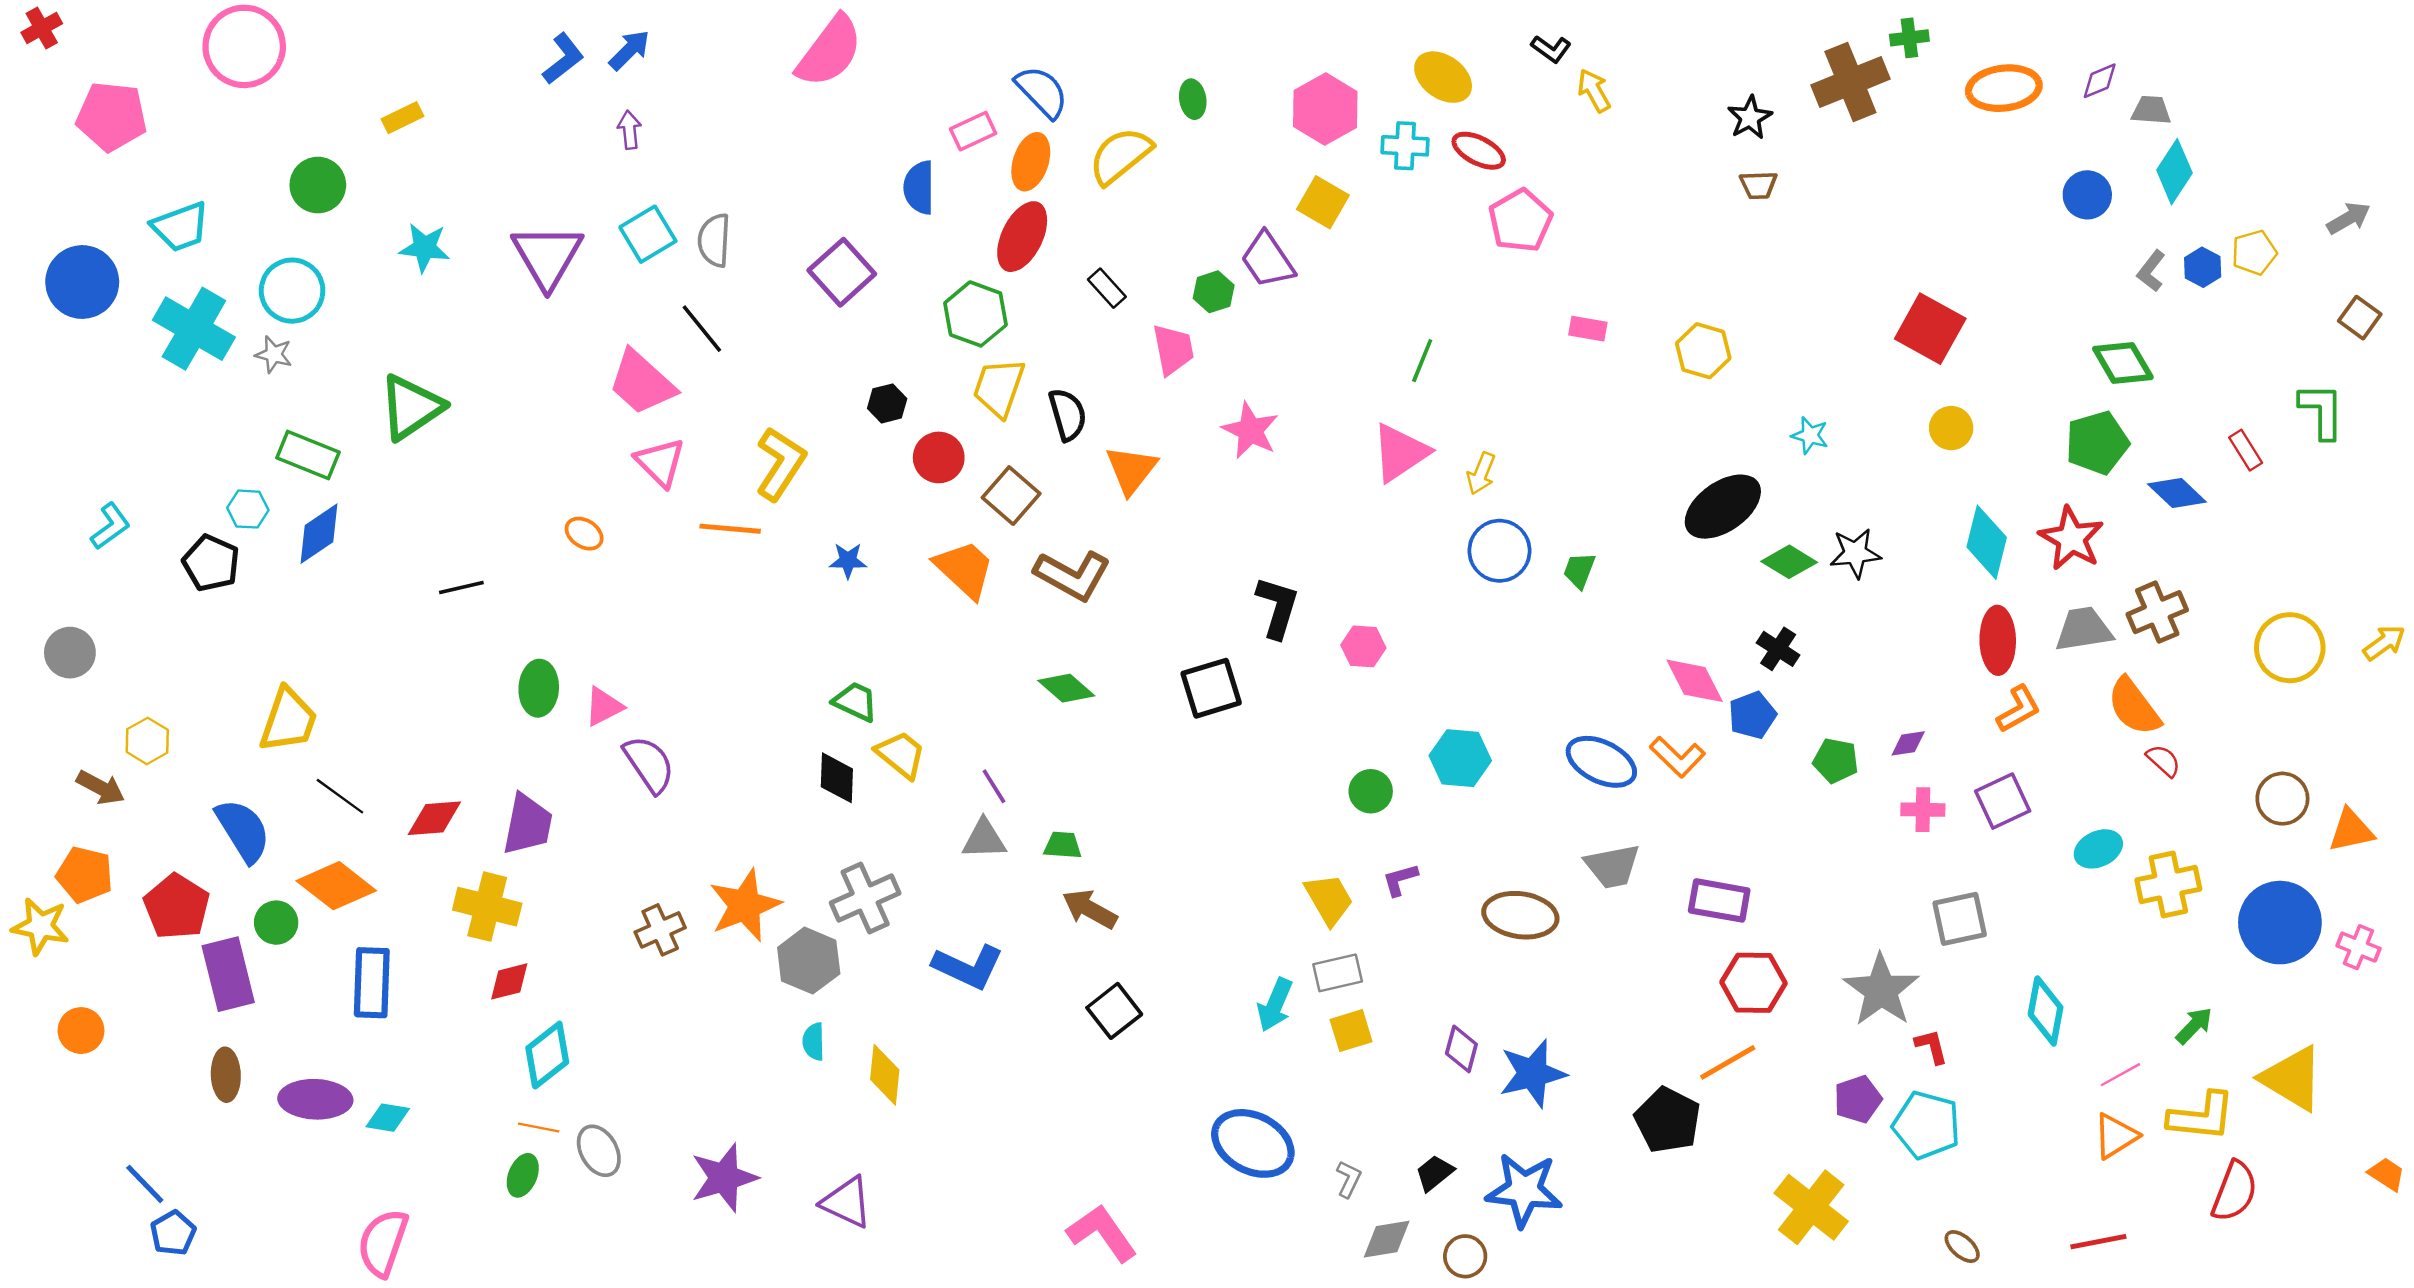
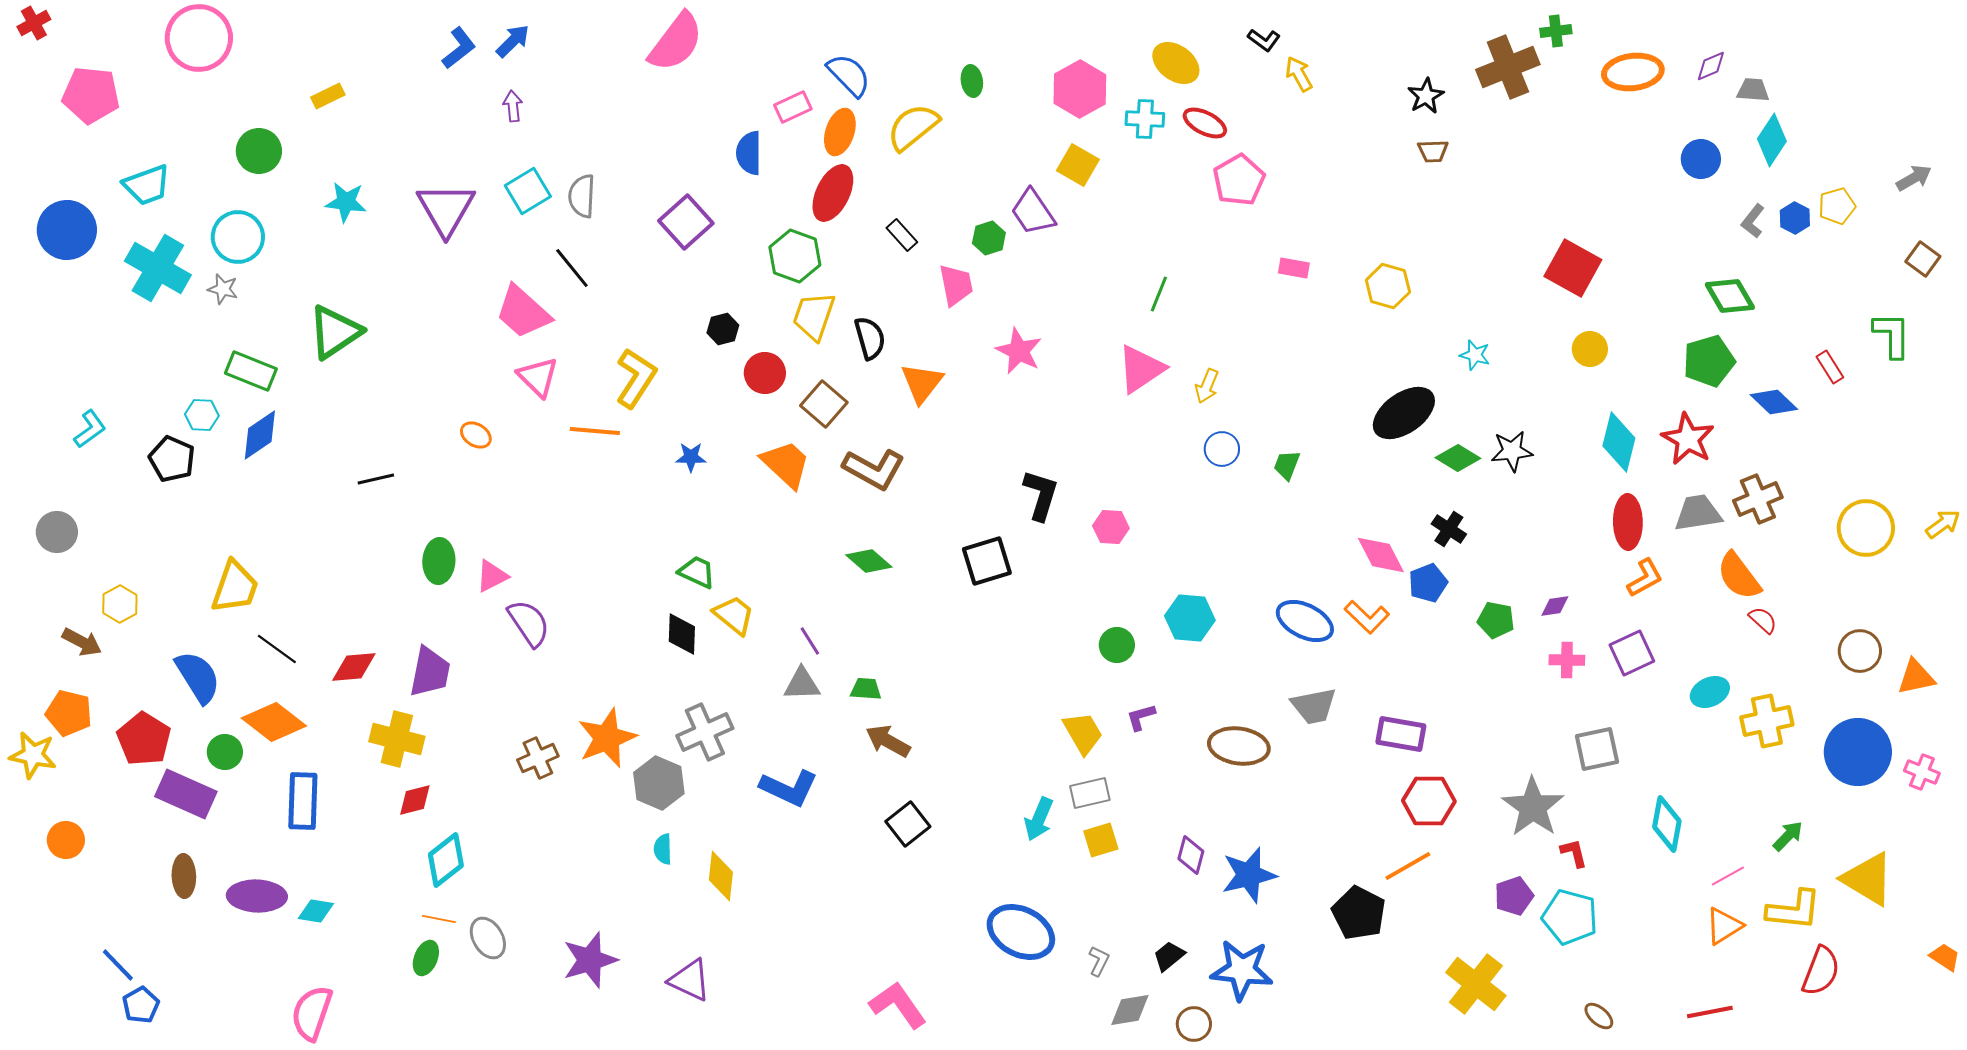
blue circle: (1500, 551) -> (1222, 449), size x0.7
purple rectangle: (228, 974) -> (186, 794), turned -52

